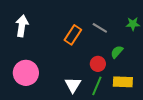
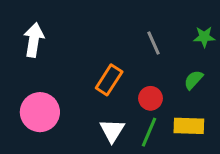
gray line: (100, 28) -> (154, 43), turned 35
orange rectangle: (73, 35) -> (109, 80), moved
green semicircle: (117, 52) -> (193, 80), moved

